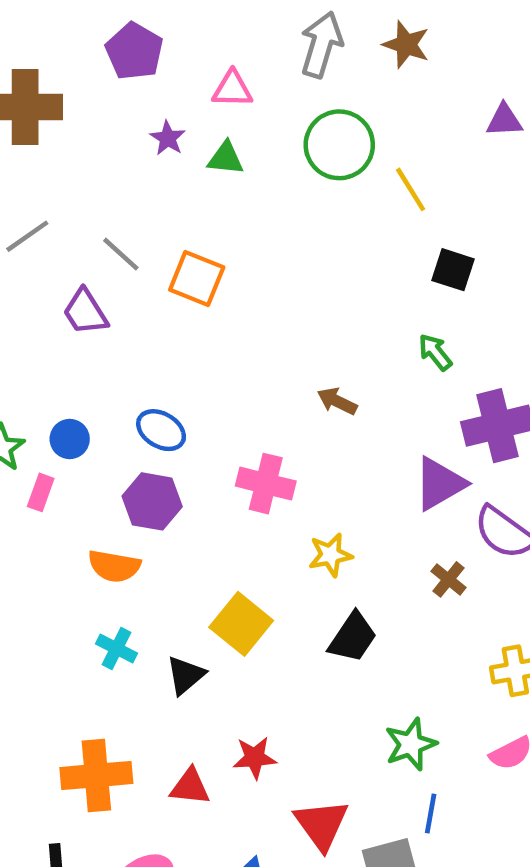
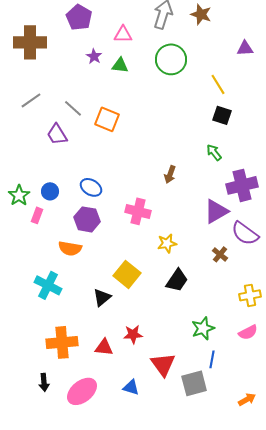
yellow line: (411, 189) -> (218, 84), moved
brown arrow: (337, 401) -> (170, 174), turned -96
cyan cross: (116, 648) -> (48, 285), moved, size x1.5

